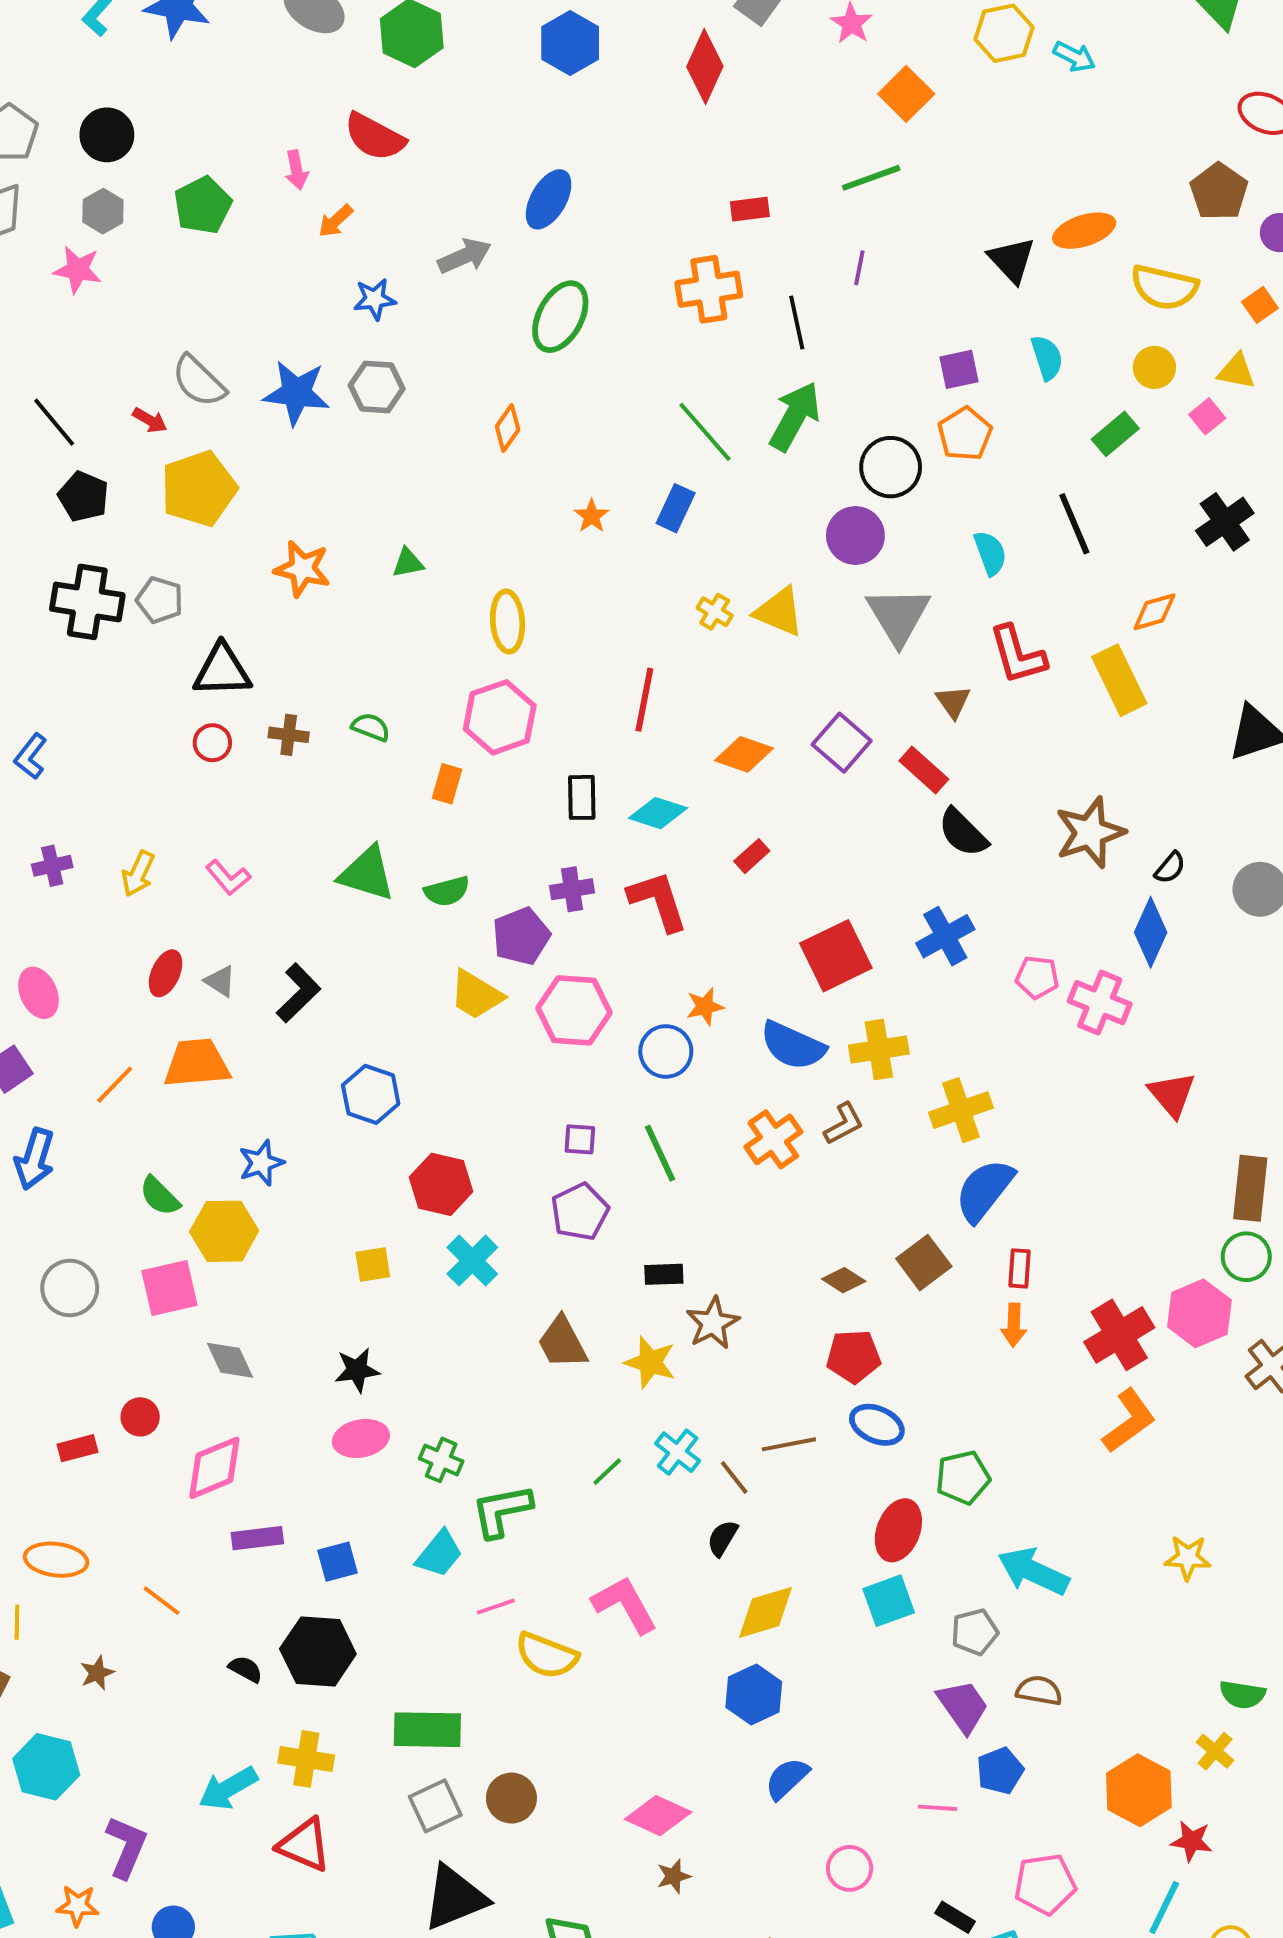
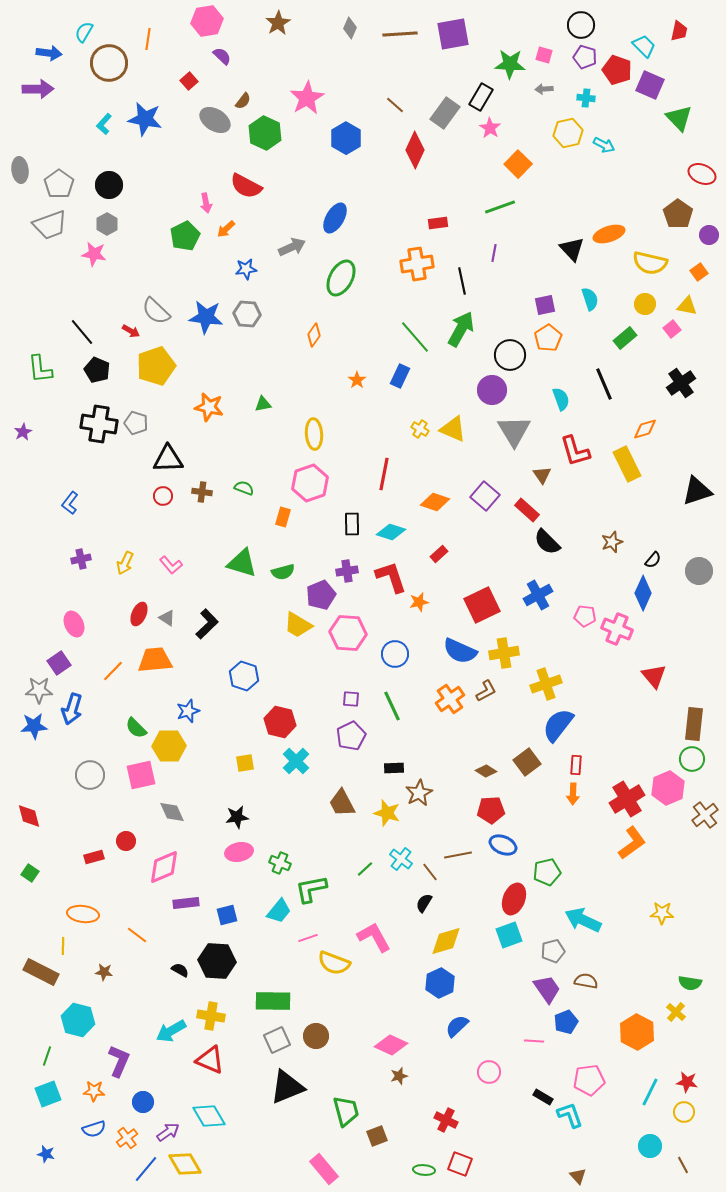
green pentagon: (203, 205) -> (185, 236), moved
brown star: (1090, 833) -> (612, 542), size x0.6
orange star: (705, 1007) -> (419, 602), moved
brown star: (97, 1673) -> (104, 972), turned 30
red star: (1192, 1841) -> (687, 1082), moved

